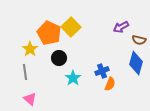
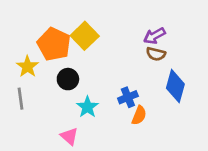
brown semicircle: (139, 40) -> (156, 54), moved
pink triangle: (30, 99) -> (69, 136), moved

